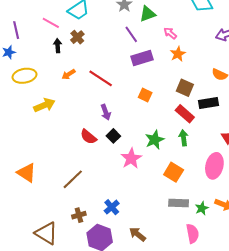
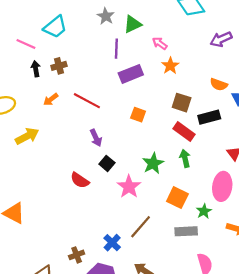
purple line: (131, 34) -> (116, 49), turned 42
brown cross: (77, 37) -> (59, 66), moved, turned 32
red semicircle: (88, 137) -> (80, 180), moved
brown line: (73, 179) -> (141, 227), moved
green star: (202, 208) -> (204, 211), moved

